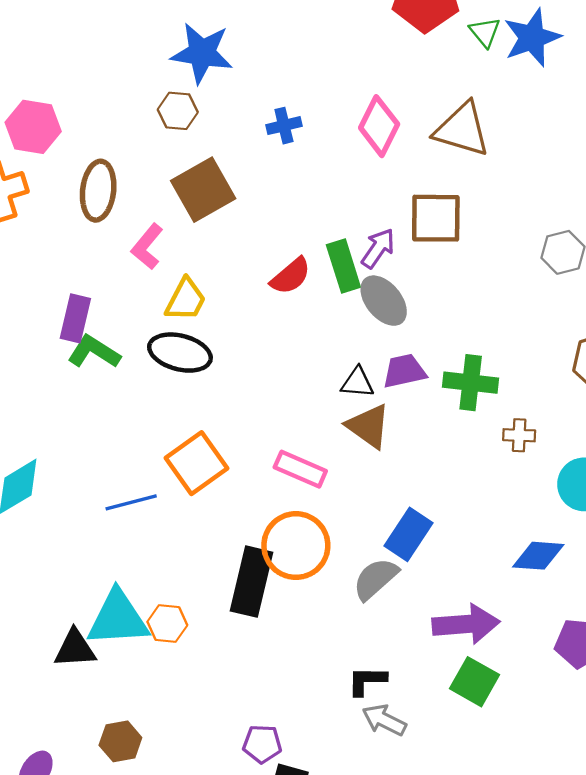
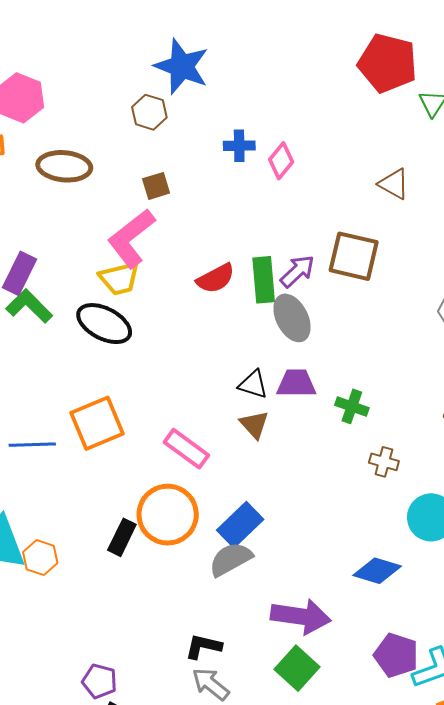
pink diamond: (379, 126) -> (281, 161), moved, size x0.7
brown triangle: (462, 129) -> (394, 184), size x0.6
brown square: (203, 190) -> (156, 186), size x0.5
brown ellipse: (98, 191) -> (64, 166), turned 76
pink L-shape: (147, 247) -> (131, 238), moved, size x1.5
yellow trapezoid: (186, 300) -> (119, 279), turned 36
green cross: (471, 383) -> (352, 406), size x0.7
brown triangle: (368, 426) -> (254, 425), size x0.7
blue rectangle: (408, 534) -> (240, 525), moved
black rectangle: (252, 582) -> (122, 537), size x0.6

